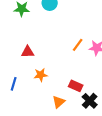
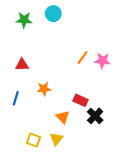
red triangle: (28, 52) -> (22, 65), moved
orange triangle: (59, 102) -> (63, 117), turned -32

